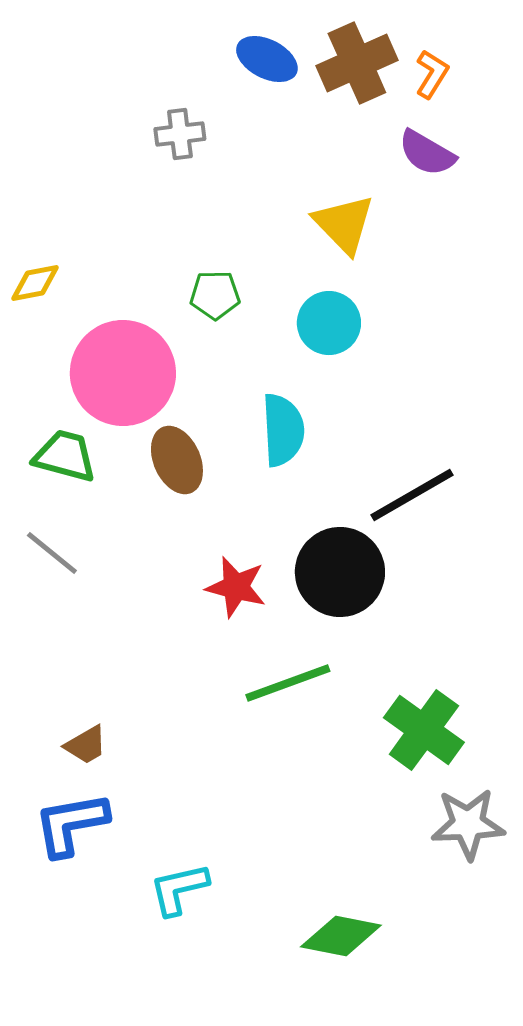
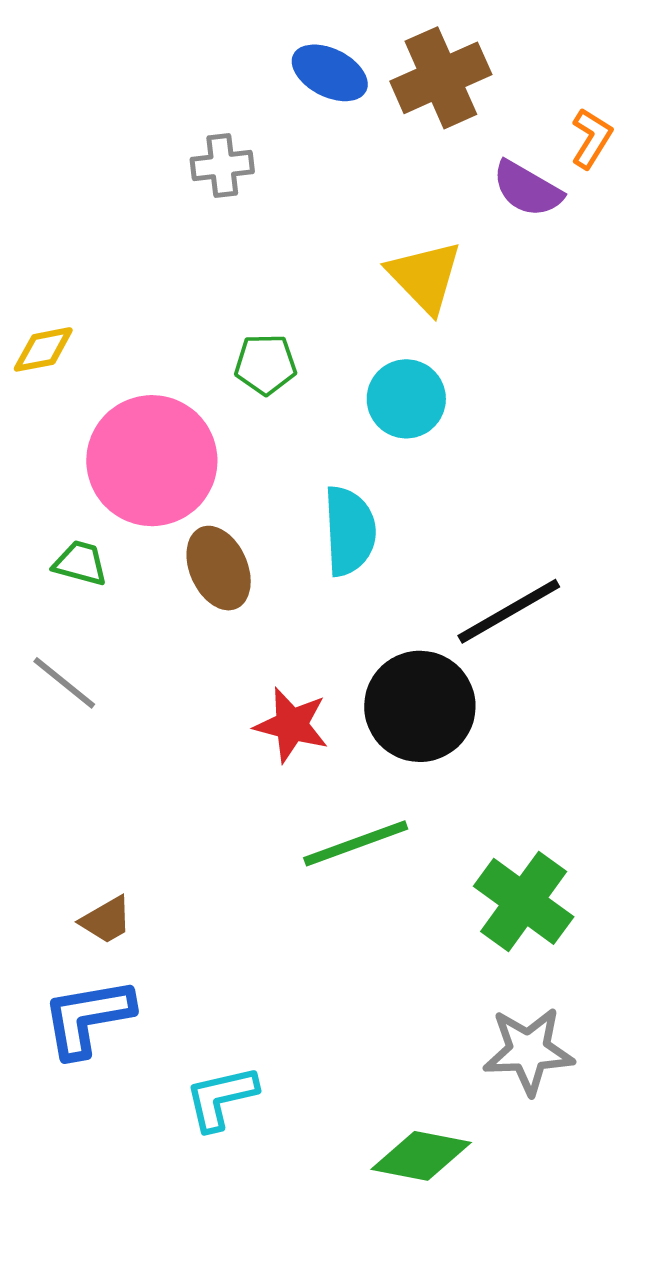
orange L-shape: (432, 74) -> (592, 138), moved
green trapezoid: (65, 456) -> (80, 563), size x0.7
gray star: (468, 824) -> (529, 1051), moved

